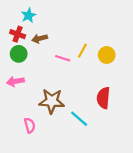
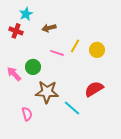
brown arrow: (40, 38) -> (49, 28), moved
green circle: (19, 54) -> (33, 67), moved
pink arrow: (15, 81) -> (14, 74), turned 56
red semicircle: (103, 98) -> (94, 89), turned 54

